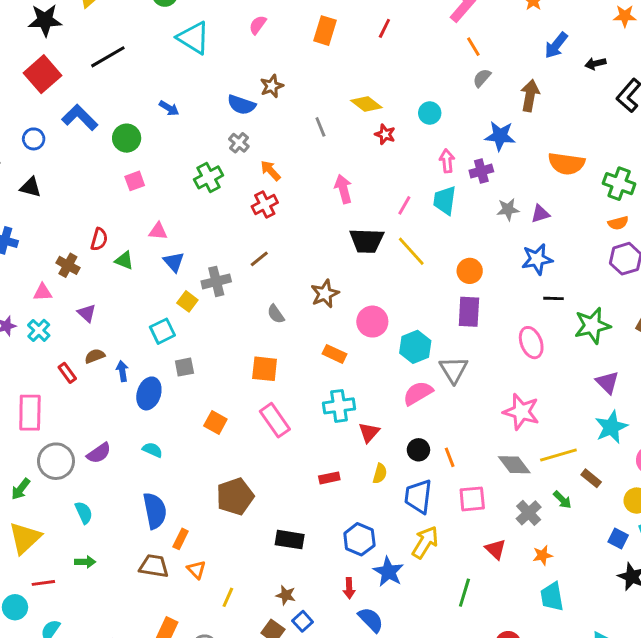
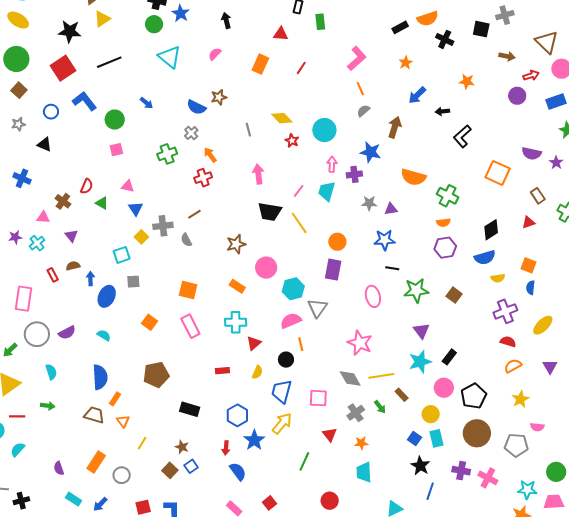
cyan circle: (430, 113) -> (324, 130), size x1.5
gray semicircle: (276, 314) -> (186, 240), moved
orange line: (450, 457) -> (301, 344), moved

